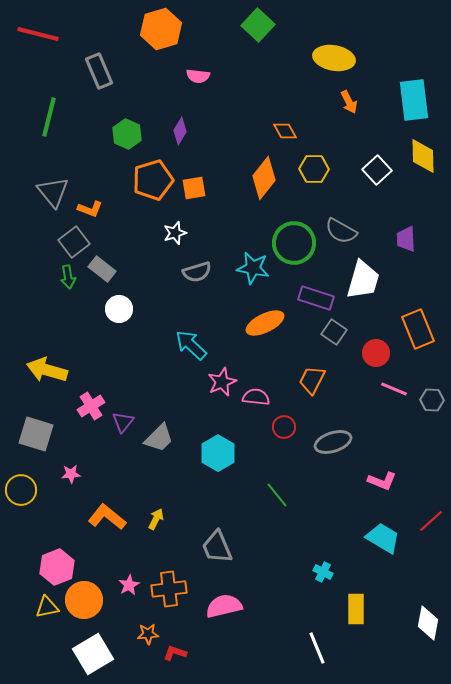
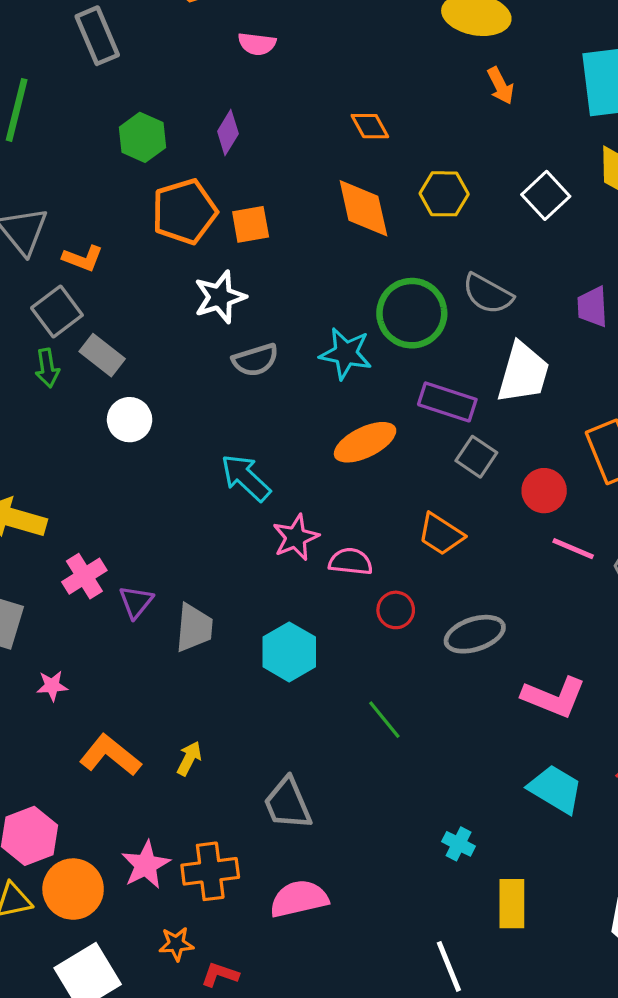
orange diamond: (285, 131) -> (370, 126), moved
orange diamond: (264, 178) -> (363, 208), turned -51
white star: (175, 233) -> (220, 297), size x1.4
orange trapezoid: (312, 380) -> (441, 534), turned -84
gray trapezoid: (159, 438) -> (194, 628), turned -40
pink L-shape: (382, 481) -> (554, 697), size x1.4
pink star: (129, 585) -> (146, 865), size x1.4

